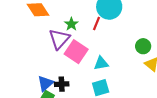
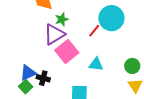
green star: (71, 24) -> (62, 19), moved
cyan triangle: (101, 63) -> (96, 64), moved

